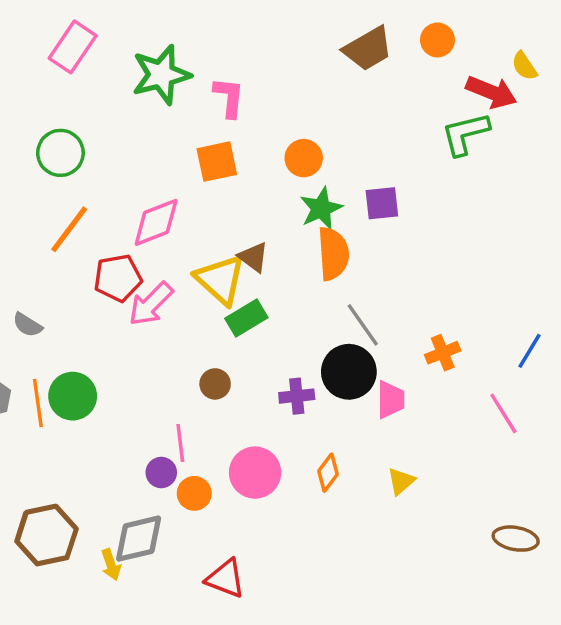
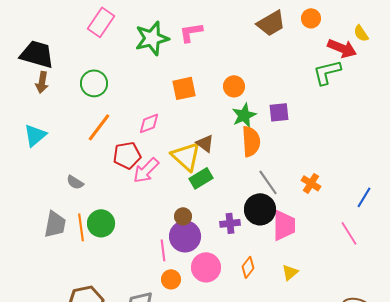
pink L-shape: (229, 97) -> (191, 32), moved, turned -105
pink diamond: (156, 222) -> (149, 123), size x0.7
orange cross: (443, 353) -> (311, 183), moved, turned -36
pink trapezoid: (391, 400) -> (284, 225), size x1.4
purple circle: (161, 473) -> (185, 236), moved, size x1.8

